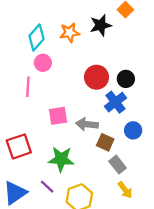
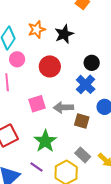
black star: (101, 25) -> (64, 34), moved
red circle: (96, 77) -> (50, 66), moved
green star: (61, 159) -> (45, 141), turned -30
gray rectangle: (118, 165) -> (83, 155), moved

